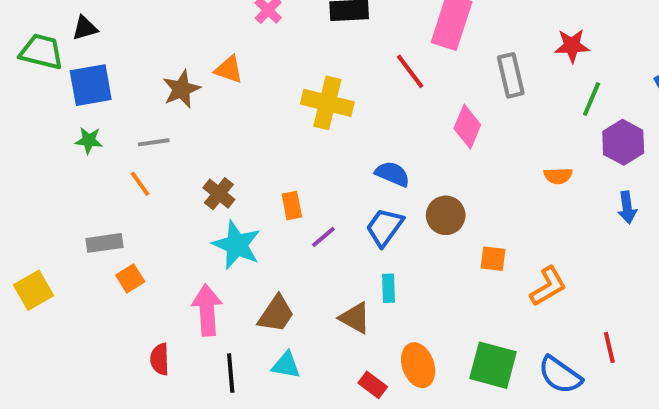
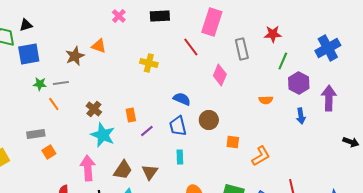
yellow cross: (327, 103) -> (149, 63), size x0.7
green star: (89, 140) -> (40, 84), moved
blue trapezoid: (385, 227) -> (178, 126), turned -50
brown triangle: (355, 318) -> (150, 172), moved, turned 36

